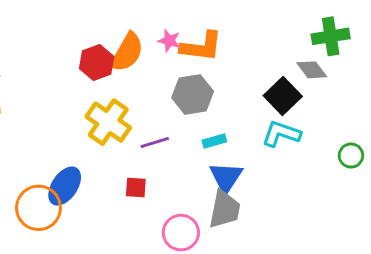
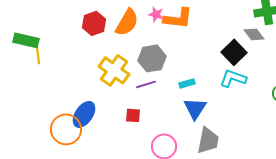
red hexagon: (97, 62) -> (94, 23), moved
gray hexagon: (193, 94) -> (152, 58), moved
gray trapezoid: (225, 209) -> (208, 140), moved

